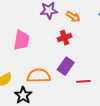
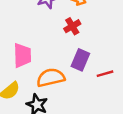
pink trapezoid: (21, 40) -> (22, 55), moved

